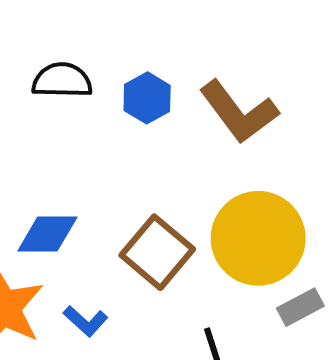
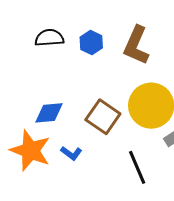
brown L-shape: (239, 112) -> (136, 45), turned 66

